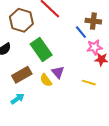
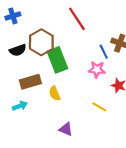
brown hexagon: (21, 20) -> (41, 42), moved
pink star: (94, 47) -> (97, 70), moved
purple triangle: (58, 72) -> (66, 129), moved, turned -40

